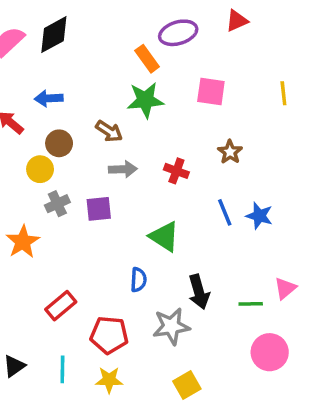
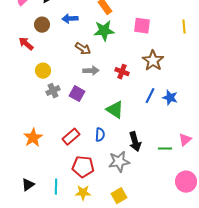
blue arrow: (49, 98) -> (70, 19), moved
brown circle: (59, 143) -> (42, 25), moved
brown star: (230, 152) -> (153, 61), size x1.5
purple square: (99, 209) -> (77, 94), turned 35
blue line: (225, 212) -> (150, 96), turned 49
orange star: (23, 242) -> (33, 138), moved
red rectangle: (61, 306) -> (71, 137), moved
pink circle: (270, 352) -> (186, 182), moved
yellow square: (187, 385) -> (119, 196), moved

